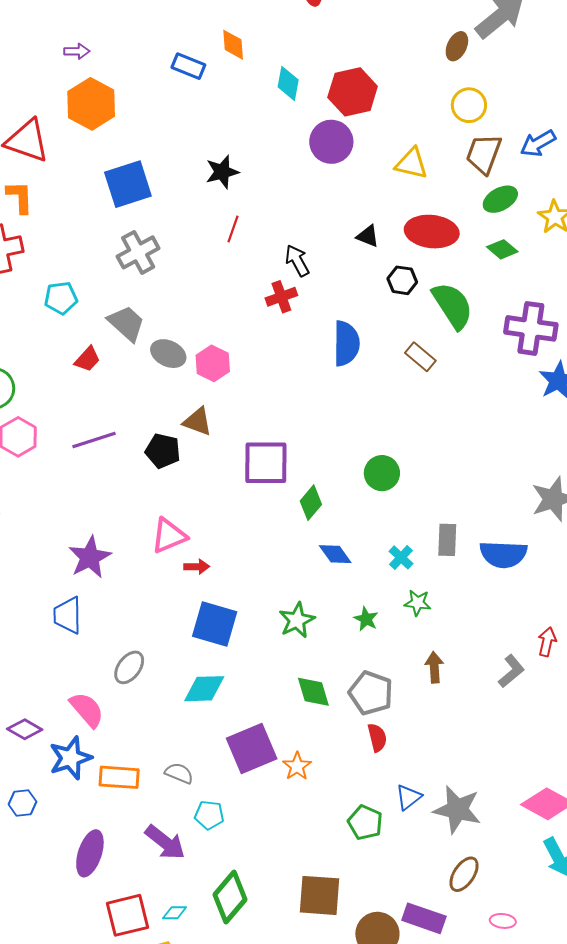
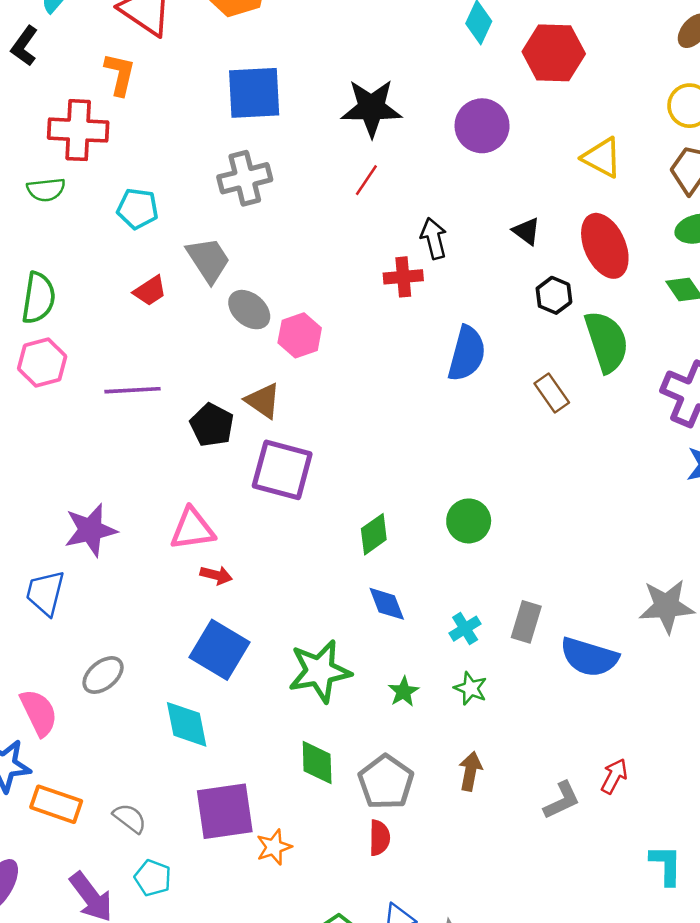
purple circle: (331, 142) -> (482, 126), moved
black star: (222, 172) -> (371, 108), size x1.4
red ellipse: (432, 232) -> (605, 246), turned 45
purple square: (266, 463) -> (282, 470), moved
green star: (297, 620) -> (320, 671), size x1.4
cyan diamond: (204, 689) -> (187, 724), turned 66

